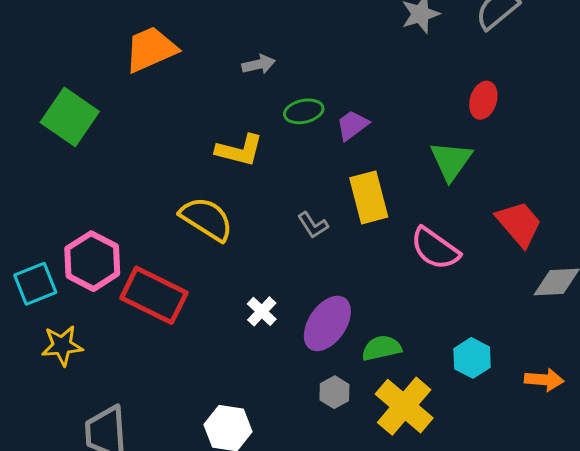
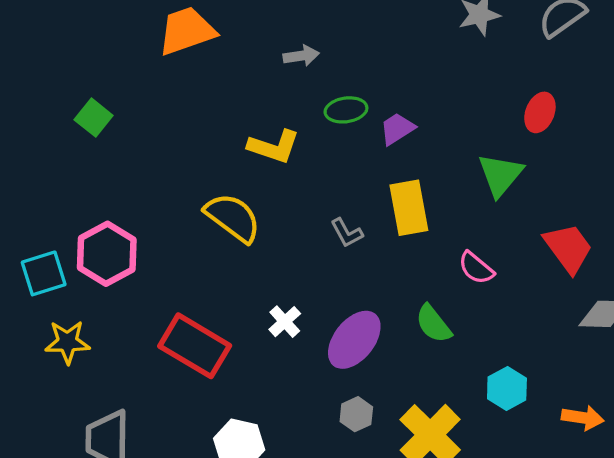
green square: (70, 117) -> (94, 118), moved, size x0.6
pink semicircle: (435, 249) -> (476, 268), size x0.7
red rectangle: (154, 295) -> (195, 346), moved
green semicircle: (382, 348) -> (433, 324), moved, turned -120

